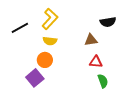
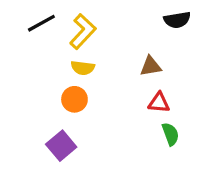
black semicircle: (108, 22) -> (177, 20), moved
black line: (20, 28) -> (41, 23), moved
purple square: (35, 78) -> (61, 146), moved

